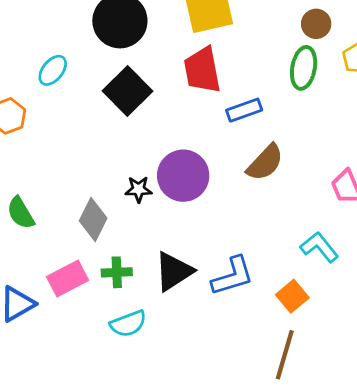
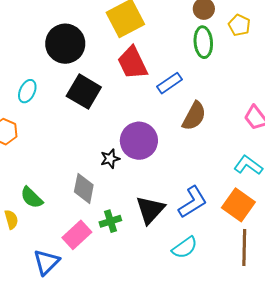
orange square: (292, 296) -> (238, 205), size x1.4
cyan semicircle: (128, 324) -> (185, 247), moved

